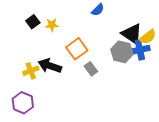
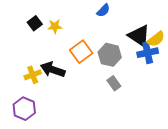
gray hexagon: (122, 52) -> (110, 55), moved
gray rectangle: (91, 69) -> (114, 83), moved

